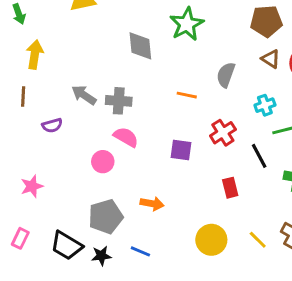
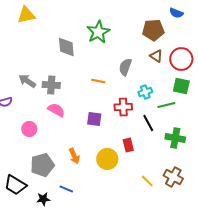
cyan cross: (265, 105) -> (145, 92), moved
red cross: (223, 133) -> (123, 107), turned 30
pink circle: (103, 162) -> (29, 129), moved
orange arrow: (152, 204) -> (74, 156), turned 56
yellow circle: (211, 240) -> (107, 159), moved
black star: (101, 256) -> (43, 199), moved

